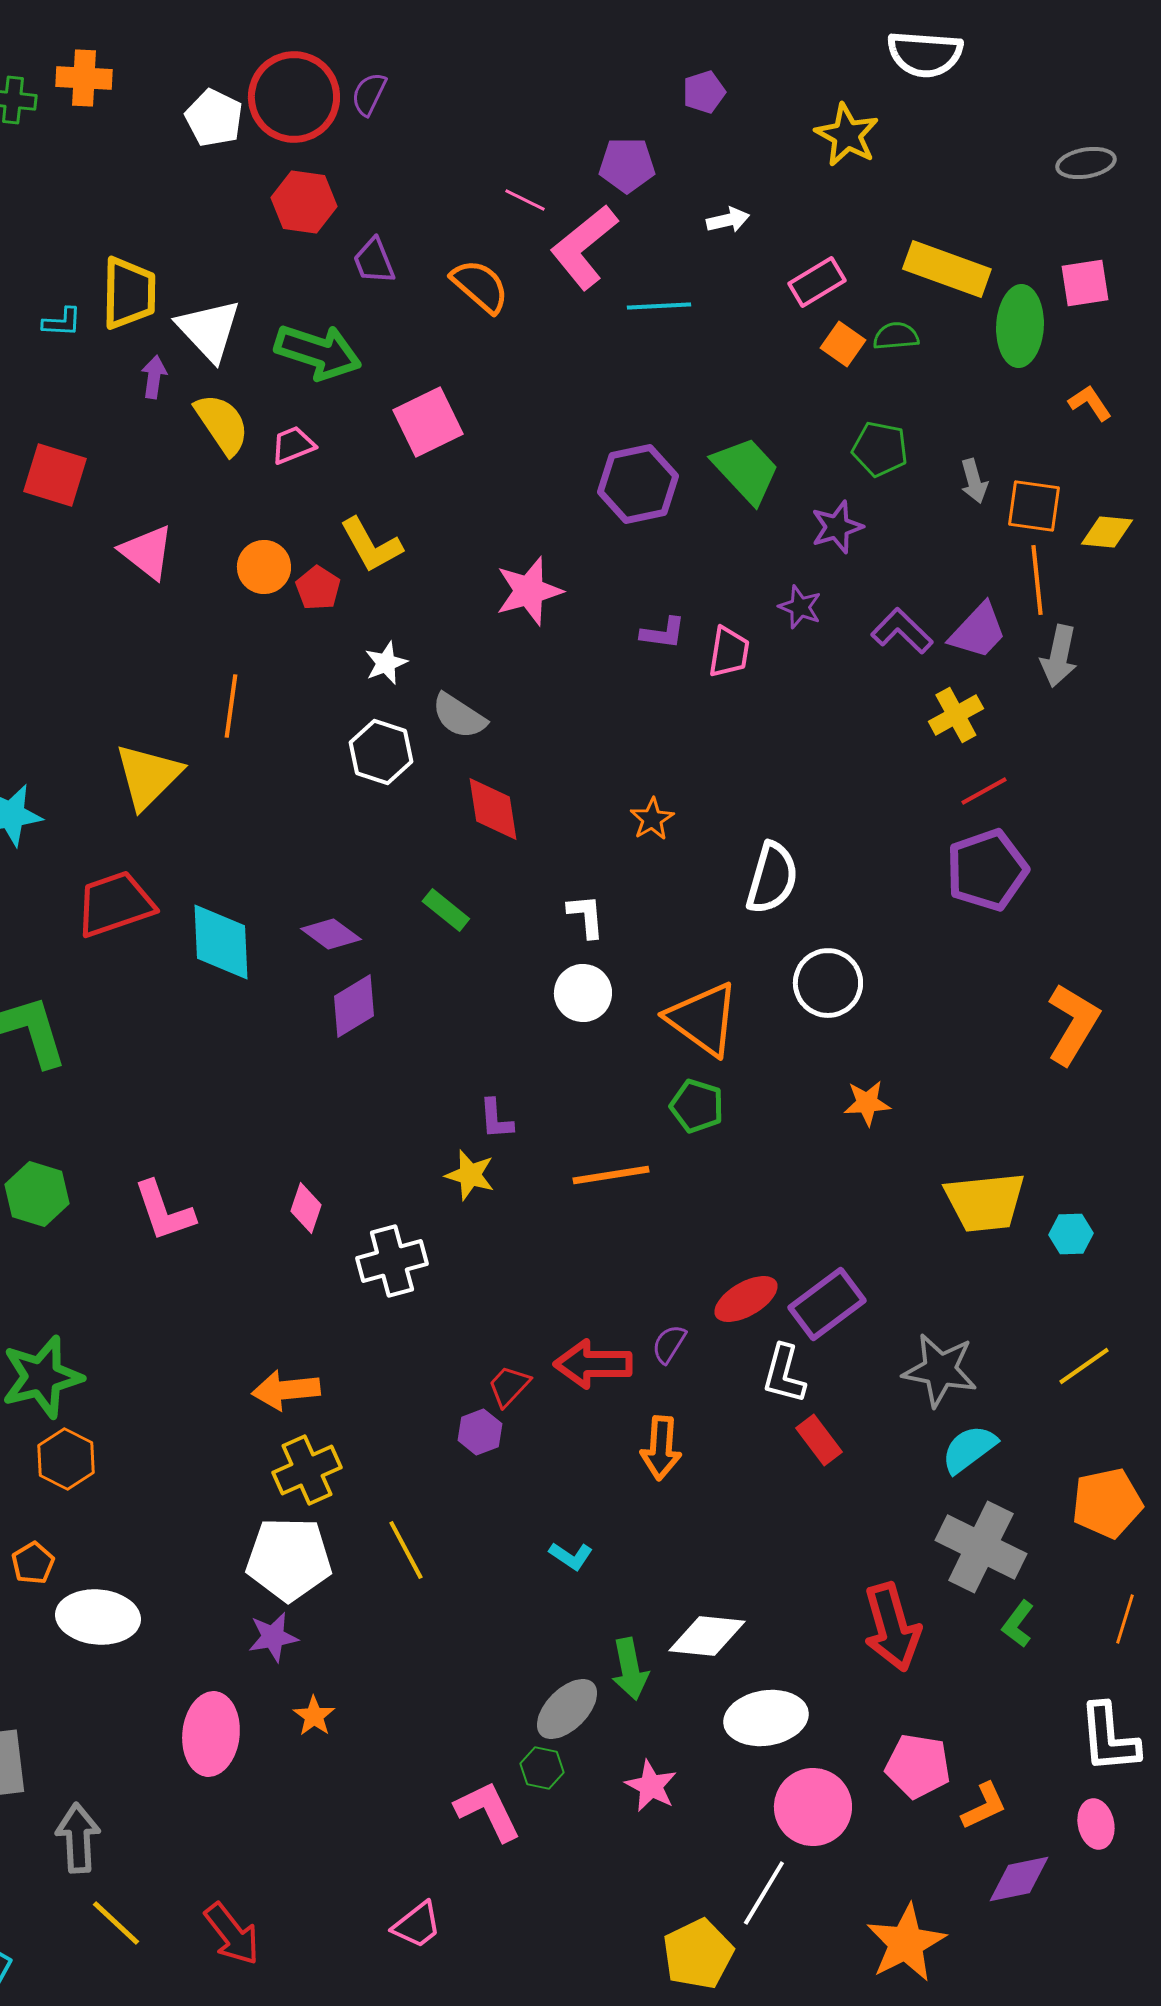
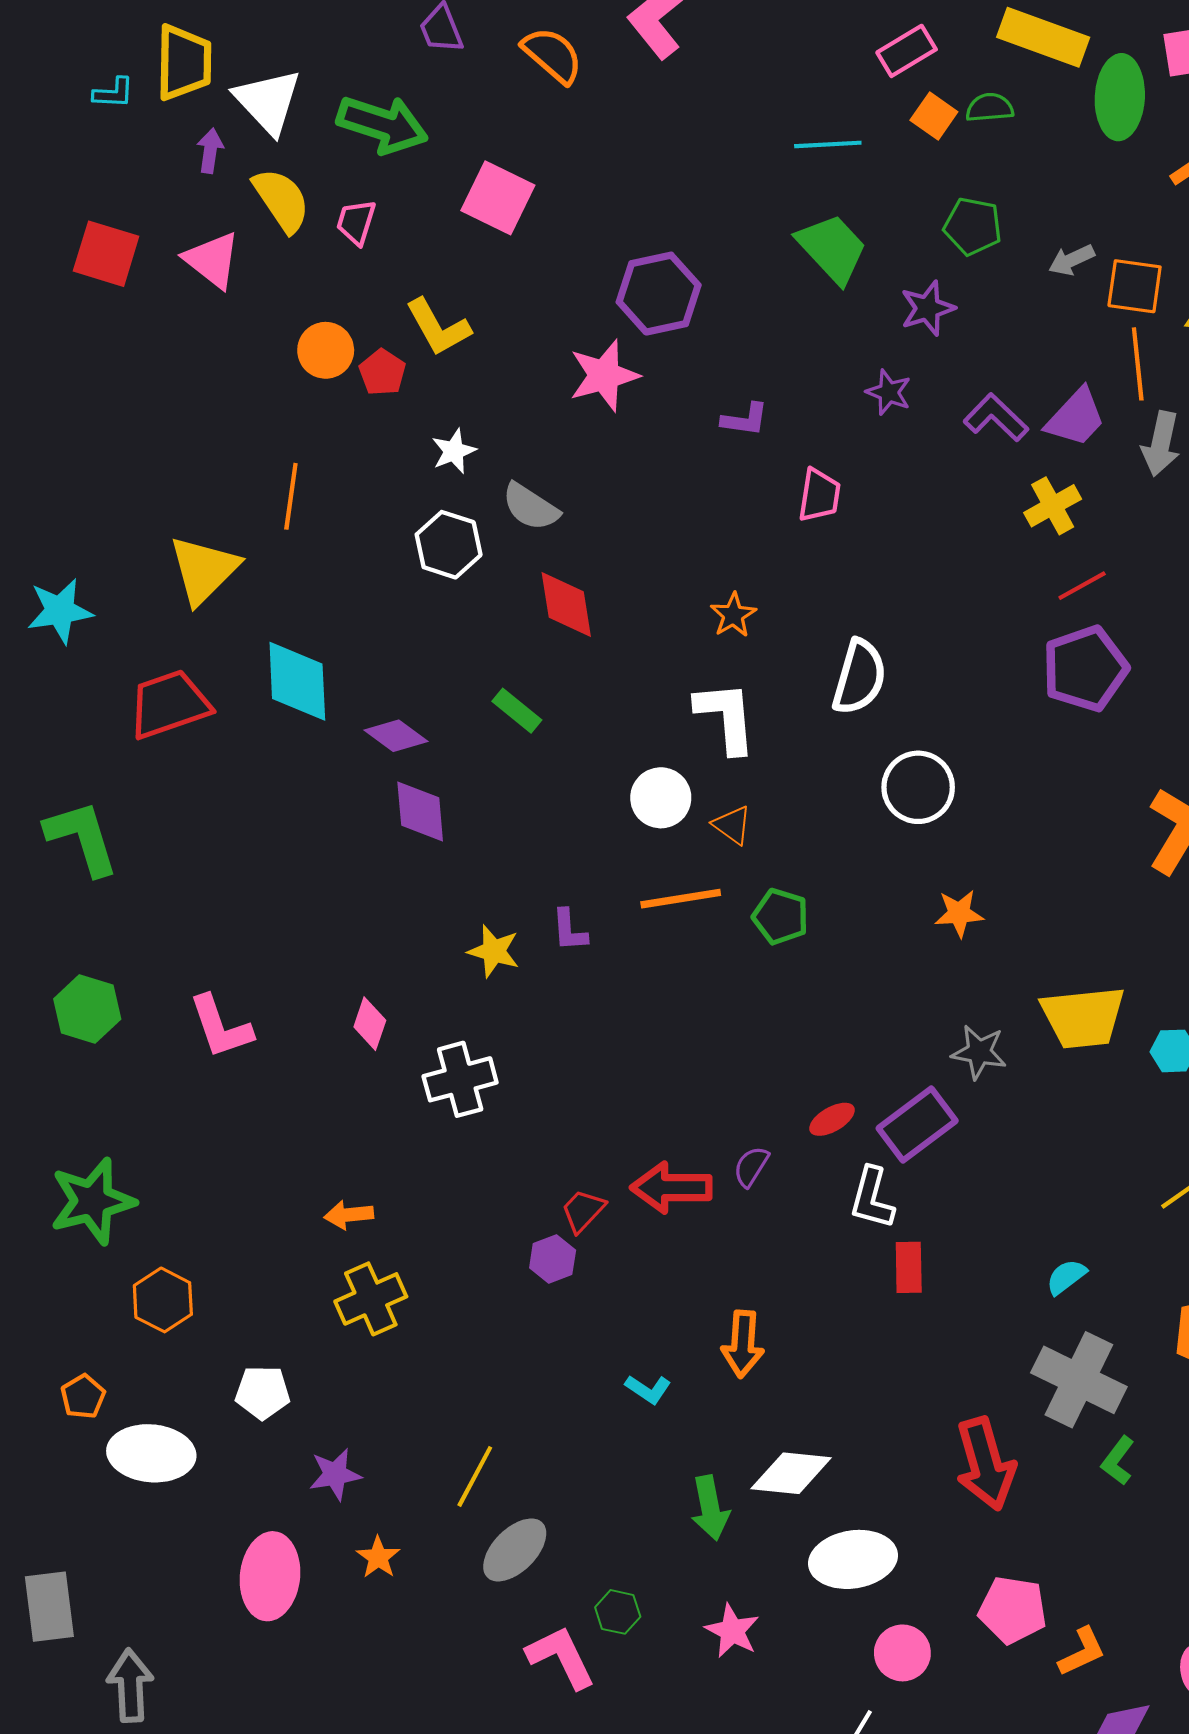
cyan line: (659, 306) -> (828, 144), moved
pink square: (428, 422) -> (498, 198), turned -38
pink trapezoid: (293, 445) -> (356, 222), turned -51
gray arrow: (974, 481) -> (1072, 260), turned 81
purple hexagon: (638, 484) -> (659, 294), moved
pink triangle: (147, 552) -> (212, 260), moved
pink trapezoid: (729, 652) -> (819, 495), moved
white L-shape: (586, 916) -> (726, 717), moved, size x1.6
cyan diamond: (221, 942) -> (297, 681), moved
purple diamond: (354, 1006) -> (420, 811), turned -64
orange triangle: (703, 1019) -> (732, 825), moved, size x0.5
yellow star: (470, 1175) -> (494, 951), moved
orange line: (611, 1175) -> (681, 899), moved
red ellipse: (746, 1299) -> (832, 1119), size x0.7
gray star: (940, 1370) -> (979, 1052), moved, size x0.7
orange arrow: (286, 1390) -> (349, 1215), size x0.7
red rectangle: (819, 1440) -> (909, 1267), turned 36
orange arrow: (661, 1448) -> (743, 1344), moved
cyan semicircle: (969, 1449) -> (1066, 1277), size x0.7
orange hexagon: (66, 1459) -> (163, 1300), moved
yellow line: (406, 1550) -> (475, 1476), moved, turned 56
white pentagon: (289, 1559) -> (263, 1392), moved, size x0.6
gray ellipse: (567, 1709) -> (515, 1550), moved
pink circle: (813, 1807) -> (902, 1653), size x0.7

